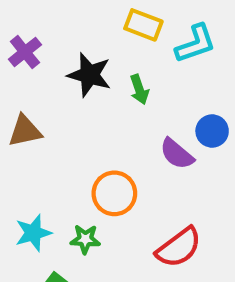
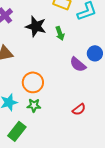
orange circle: (114, 193) -> (33, 82), moved
red semicircle: (179, 247) -> (79, 109), size x0.6

